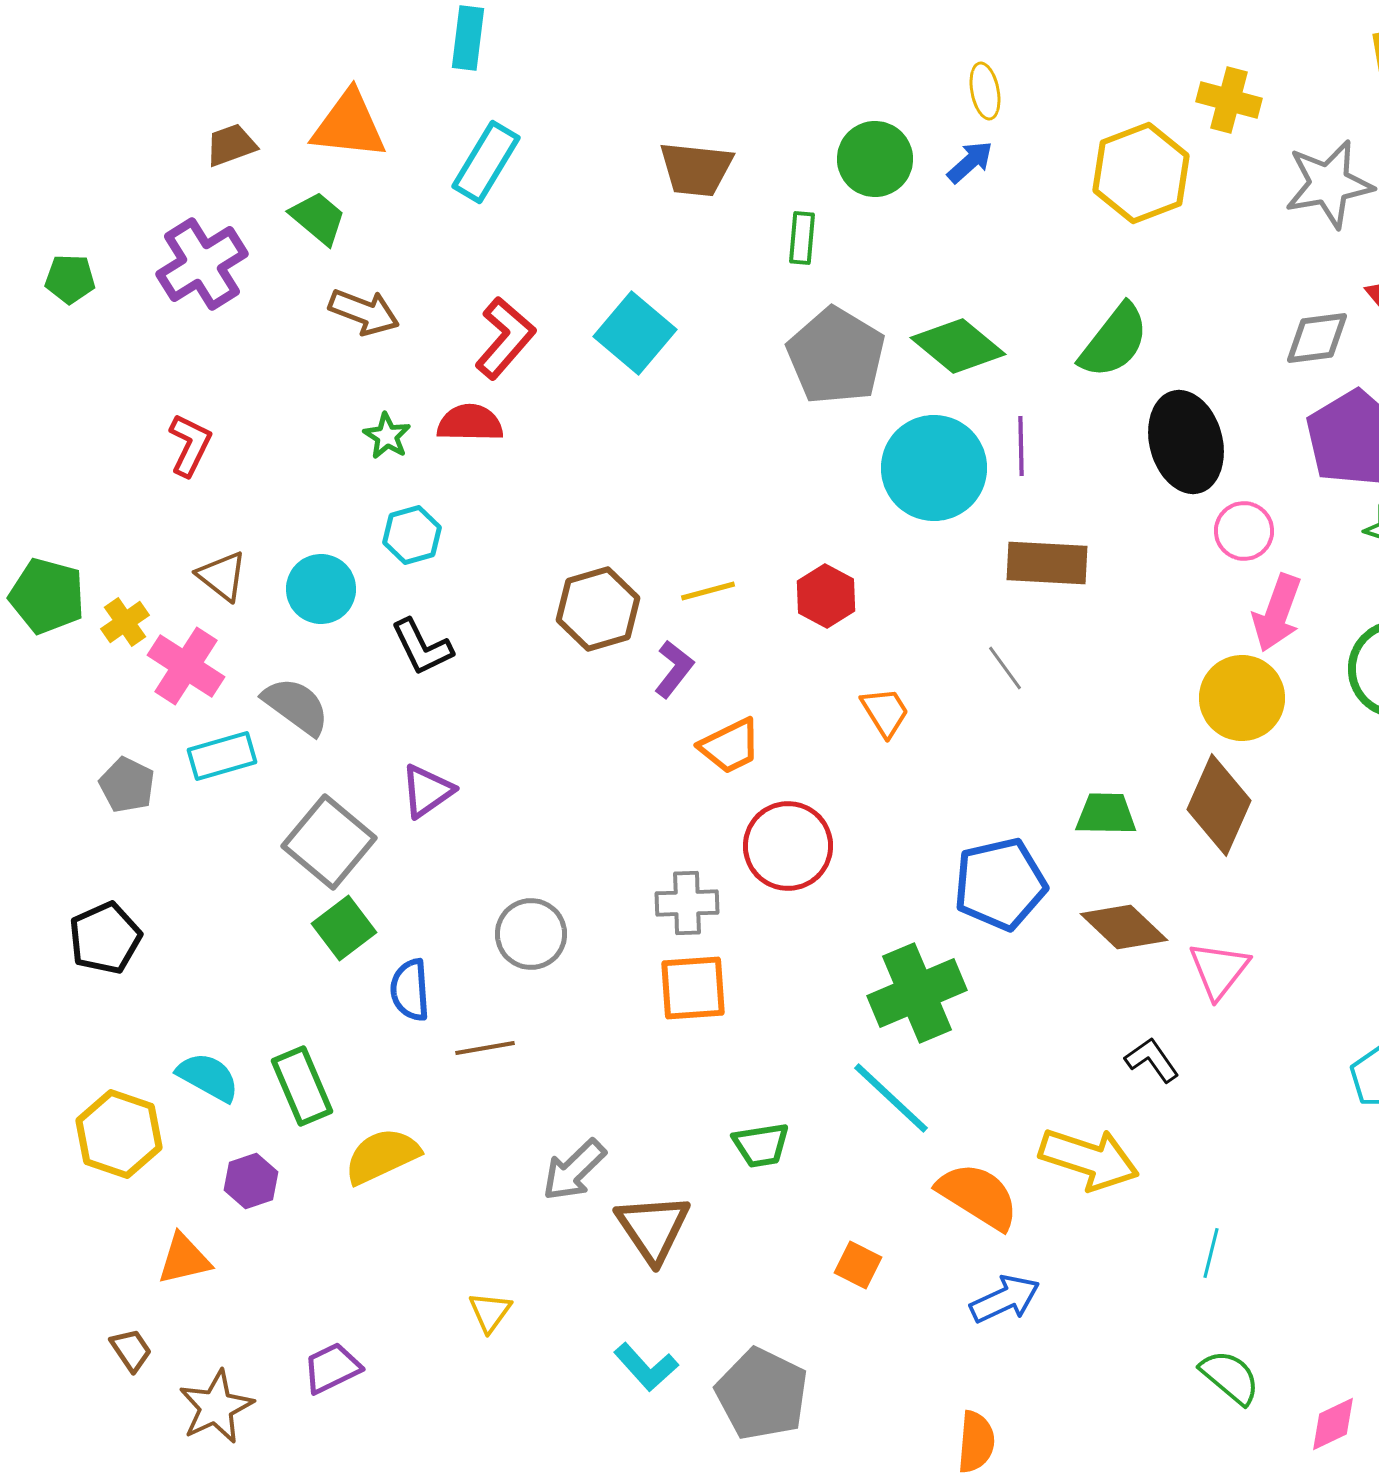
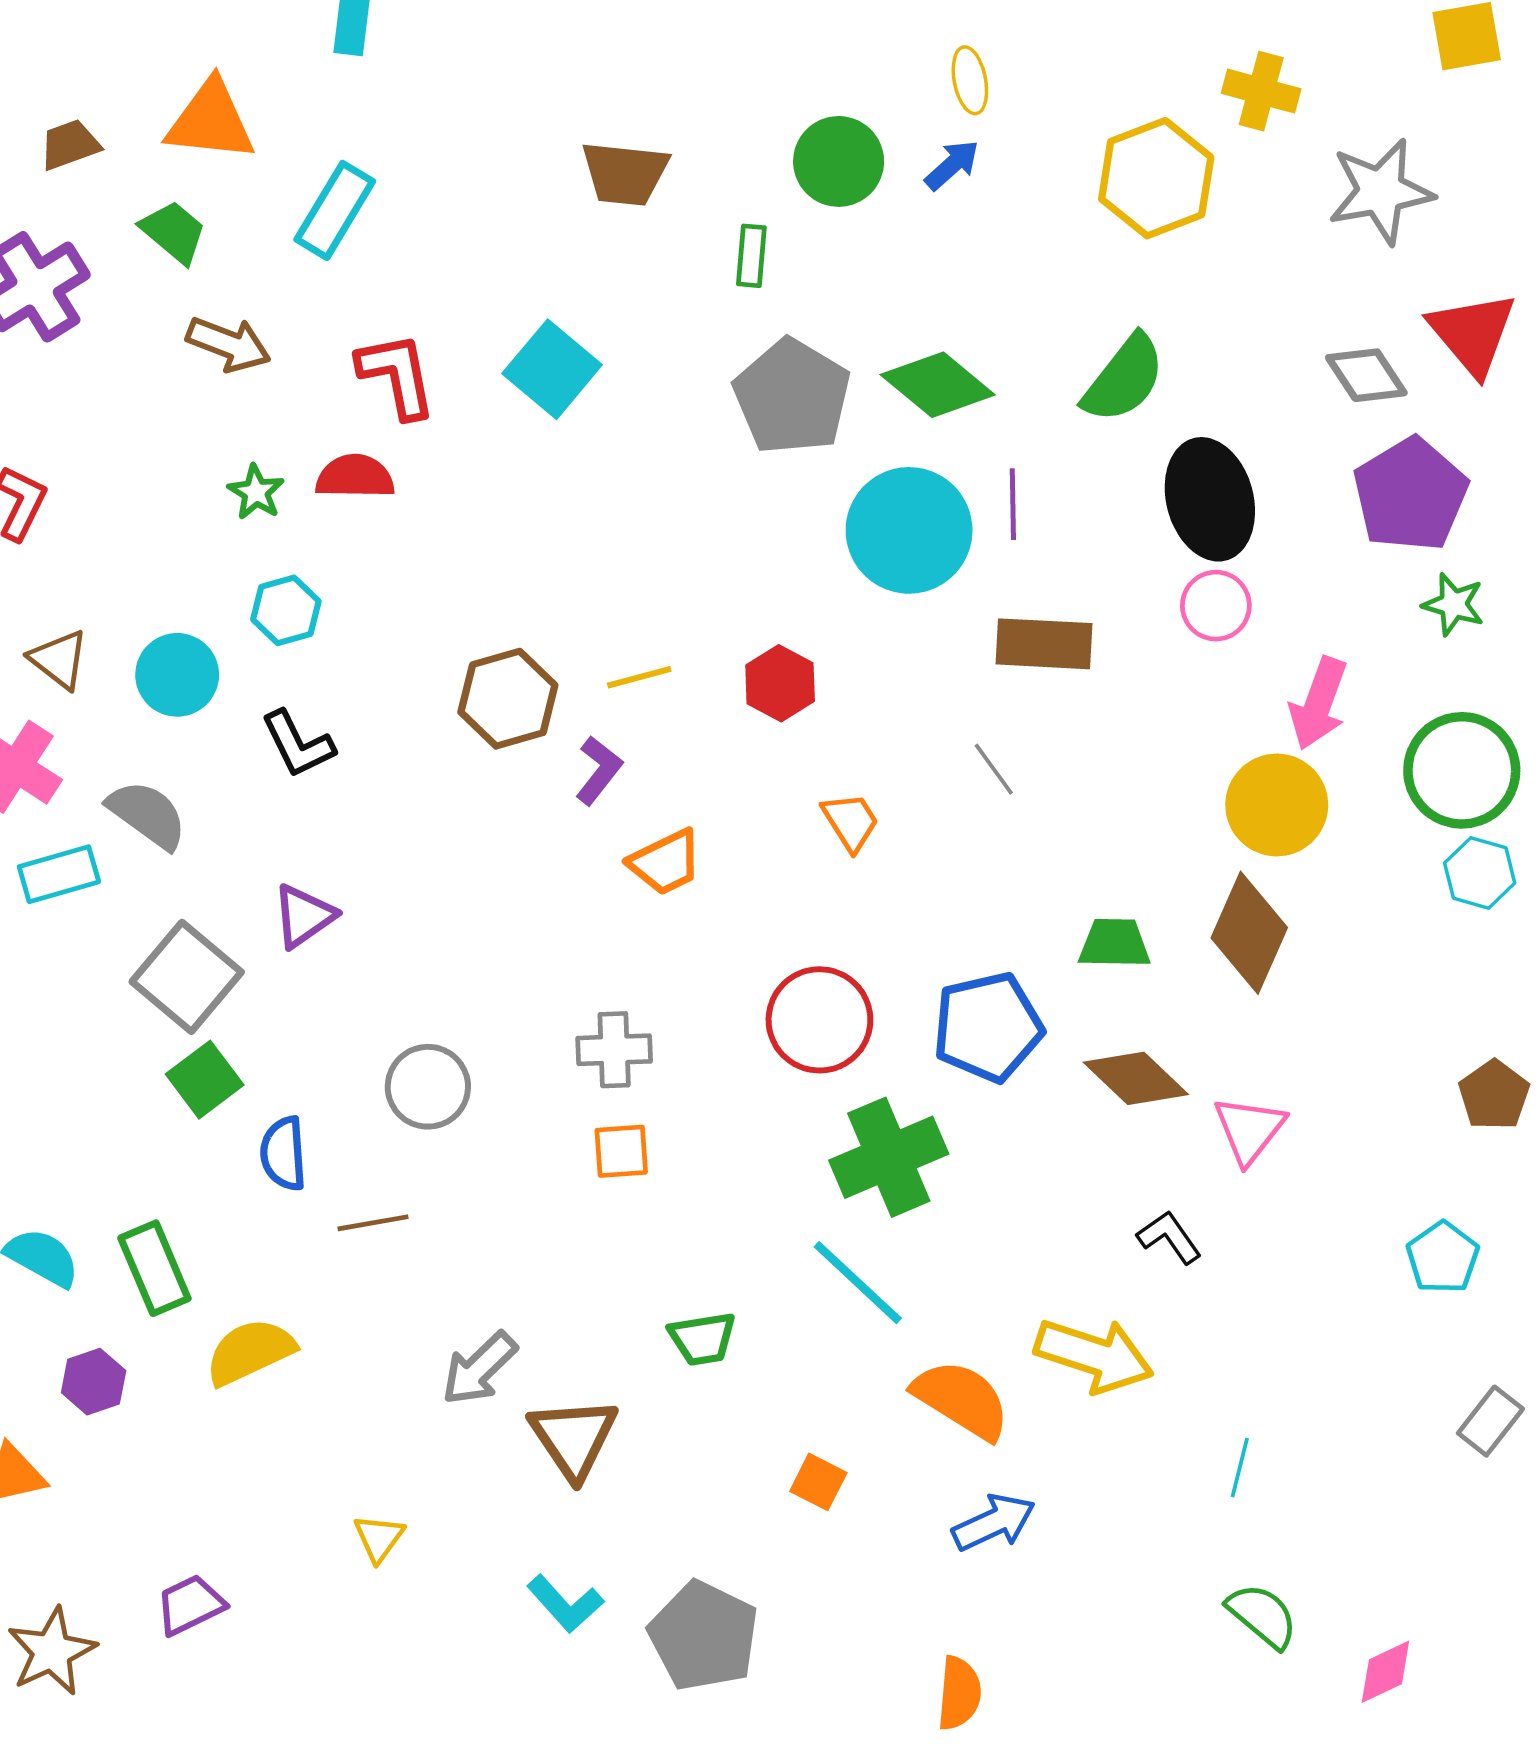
cyan rectangle: (486, 162) -> (335, 210), moved
red L-shape: (505, 338) -> (397, 375), turned -52
gray diamond: (1317, 338) -> (1366, 375), turned 64
pink circle: (1244, 531) -> (1216, 606), moved
red circle: (788, 846) -> (819, 1020), moved
orange square: (693, 988) -> (621, 1151), size x0.7

